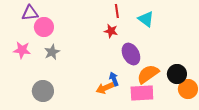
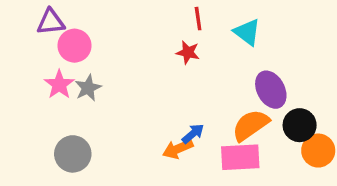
pink star: (22, 50) -> (59, 85), moved, turned 30
purple ellipse: (131, 54) -> (271, 90), moved
blue arrow: (114, 79) -> (193, 134), turned 72

